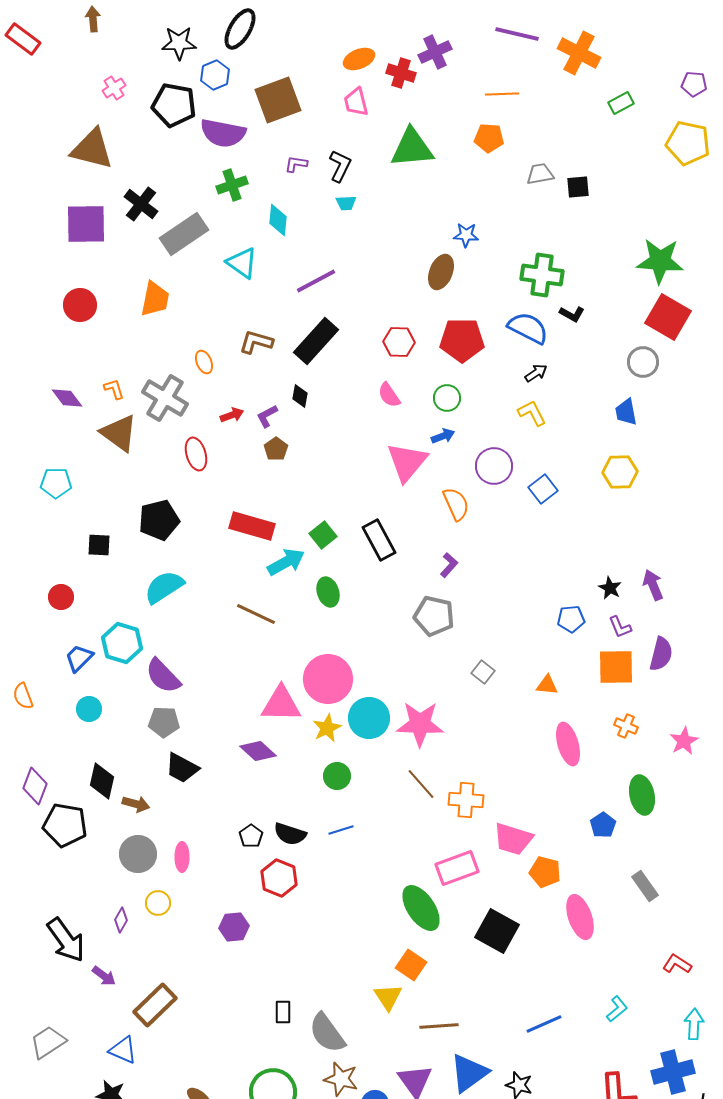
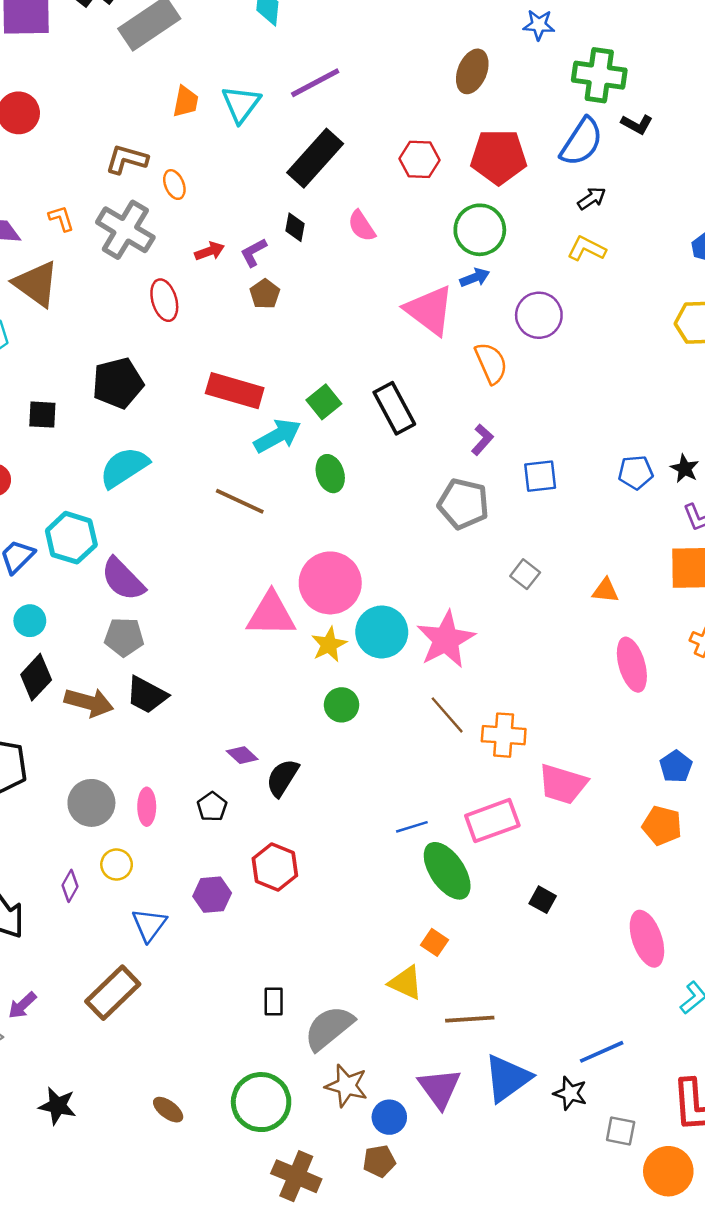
blue star: (466, 235) -> (539, 25), moved
cyan triangle: (242, 263) -> (241, 104), moved, turned 32
orange trapezoid: (155, 299) -> (186, 102), moved, size x0.7
blue semicircle: (528, 328) -> (582, 142), turned 96
brown L-shape: (256, 342) -> (127, 159), moved
pink semicircle: (389, 395) -> (362, 226), moved
green circle: (447, 398) -> (480, 230), size x1.5
yellow L-shape: (532, 413) -> (587, 249), turned -36
brown triangle: (119, 433) -> (36, 284), moved
pink triangle: (407, 462) -> (430, 310), turned -33
blue square: (543, 489) -> (540, 476), moved, turned 32
blue pentagon: (571, 619) -> (636, 472), moved
pink star: (420, 724) -> (446, 640), turned -30
purple diamond: (258, 751) -> (242, 755), moved, size x0.7
black diamond: (102, 781) -> (36, 677), moved, turned 30
brown arrow: (136, 804) -> (89, 702), moved, size x1.4
blue line: (341, 830) -> (412, 827), moved
black semicircle: (290, 834) -> (282, 778), turned 104
black pentagon: (251, 836) -> (212, 807), moved
orange pentagon: (545, 872) -> (662, 826), moved
red hexagon: (279, 878) -> (275, 867), moved
pink ellipse: (580, 917) -> (647, 939), moved
black square: (497, 931) -> (543, 900), size x0.5
orange square: (411, 965) -> (435, 942), size x0.7
purple arrow: (104, 976) -> (22, 1005), moved, turned 100
yellow triangle: (388, 997) -> (406, 983), turned -32
blue line: (544, 1024) -> (602, 1052), moved
gray semicircle: (327, 1033) -> (329, 1028), turned 87
blue triangle: (123, 1050) -> (149, 925), moved, turned 44

